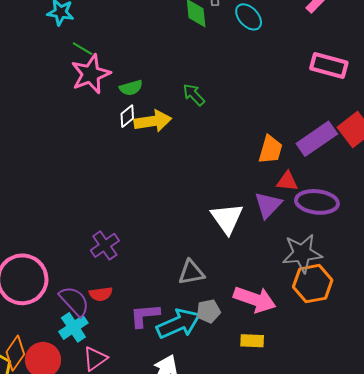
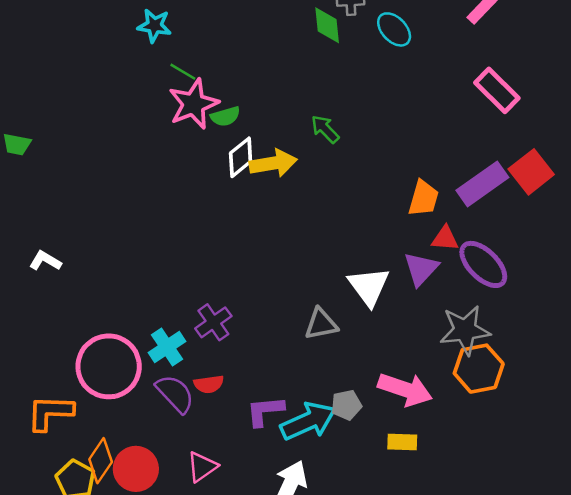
pink rectangle: (329, 66) -> (497, 90), turned 30
green semicircle: (131, 88) -> (225, 116), moved
white diamond: (127, 116) -> (241, 157), size x1.4
purple ellipse: (317, 202) -> (483, 264), turned 39
gray triangle: (191, 272) -> (321, 324), moved
cyan cross: (73, 327) -> (167, 347), moved

